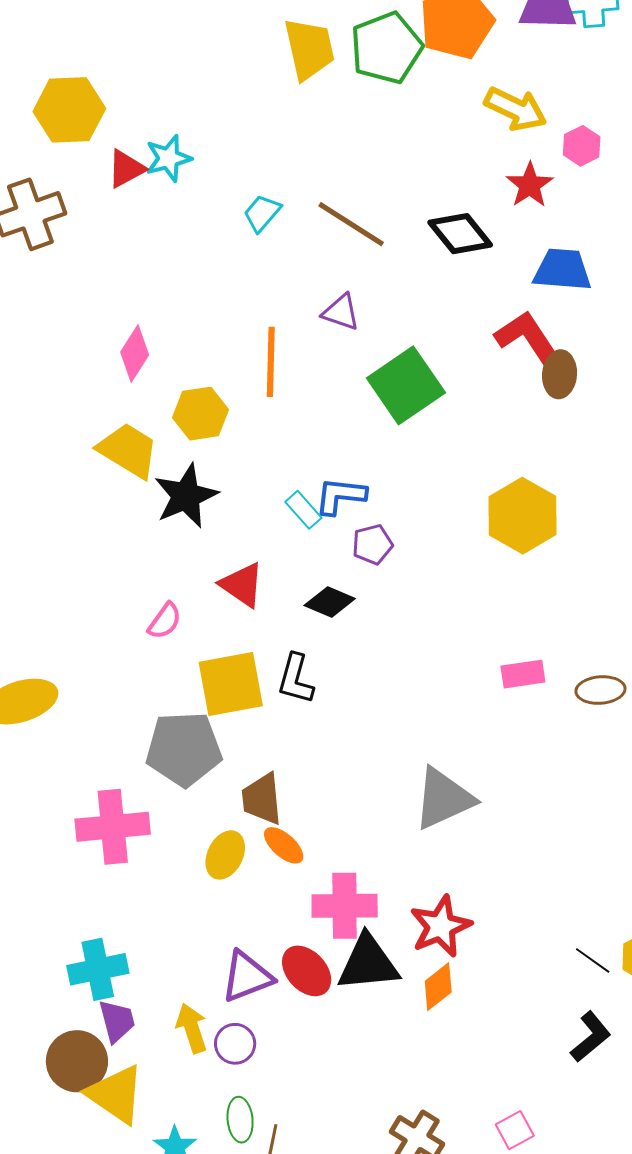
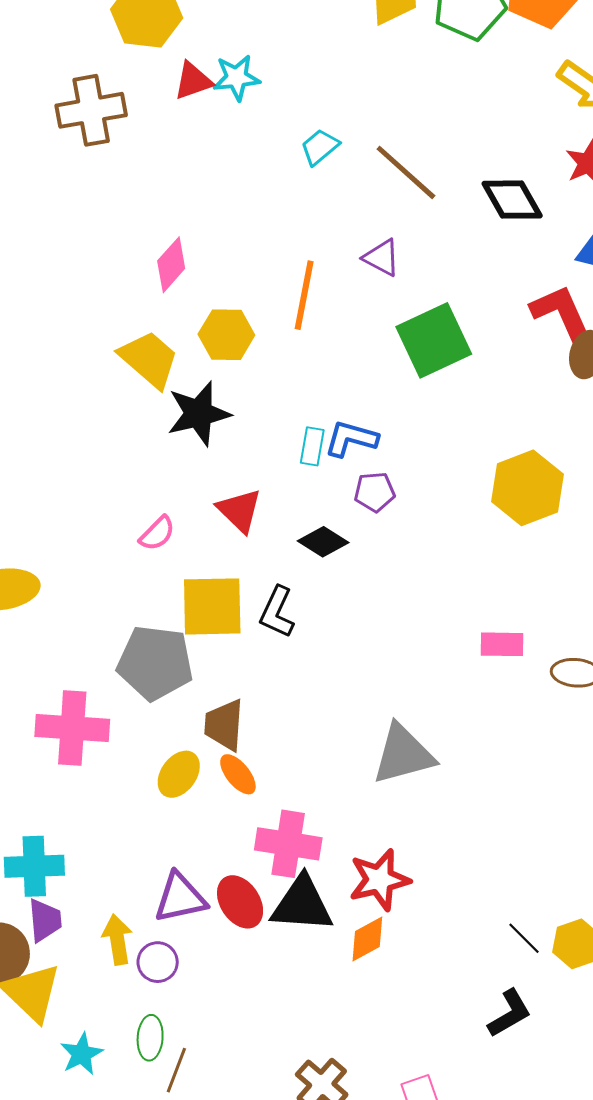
cyan rectangle: (303, 510) -> (312, 446), turned 42

